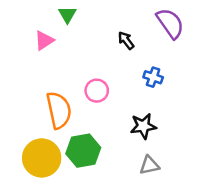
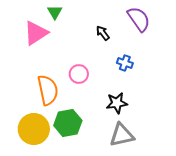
pink triangle: (44, 40) -> (36, 33), size x1.5
gray triangle: (149, 165) -> (122, 135), size x1.5

